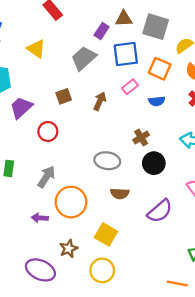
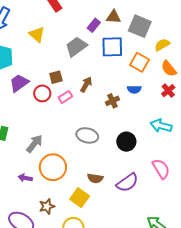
pink rectangle: (130, 87) -> (65, 97), moved
red circle: (48, 131) -> (42, 93), moved
brown cross: (141, 137) -> (112, 101), moved
brown semicircle: (120, 194) -> (95, 178), moved

